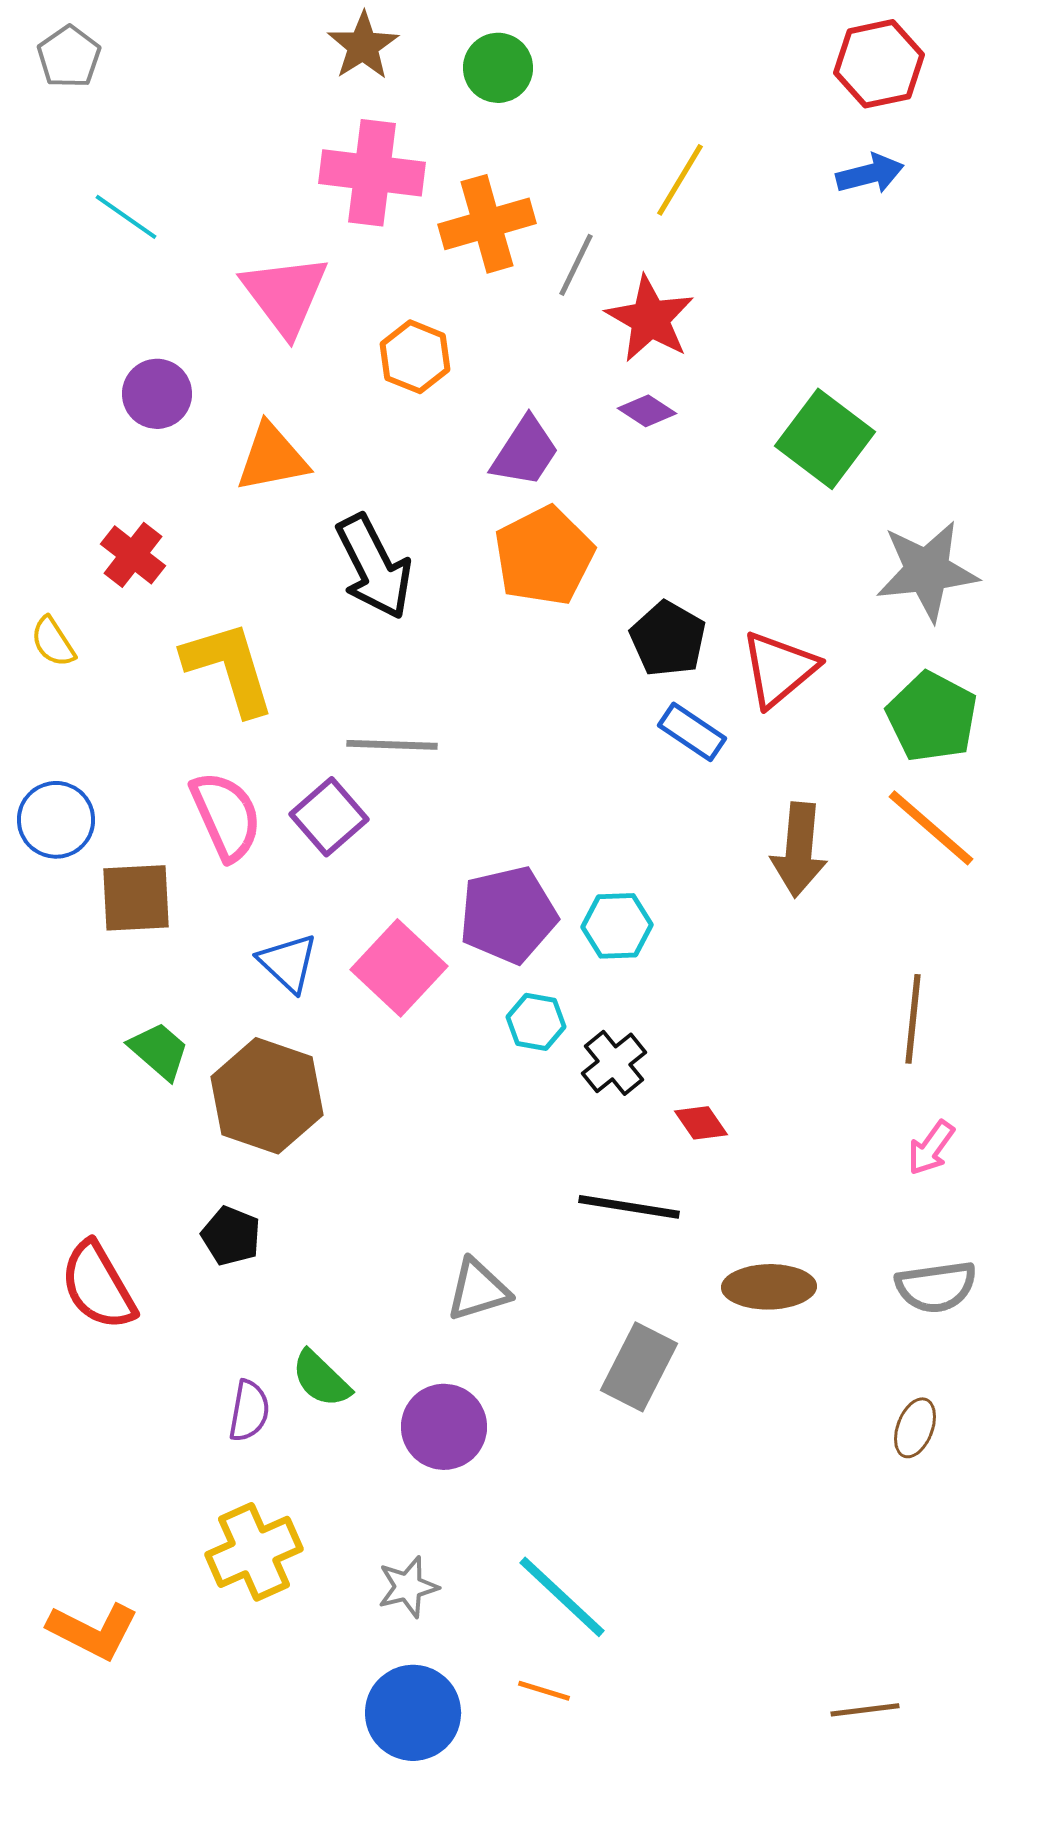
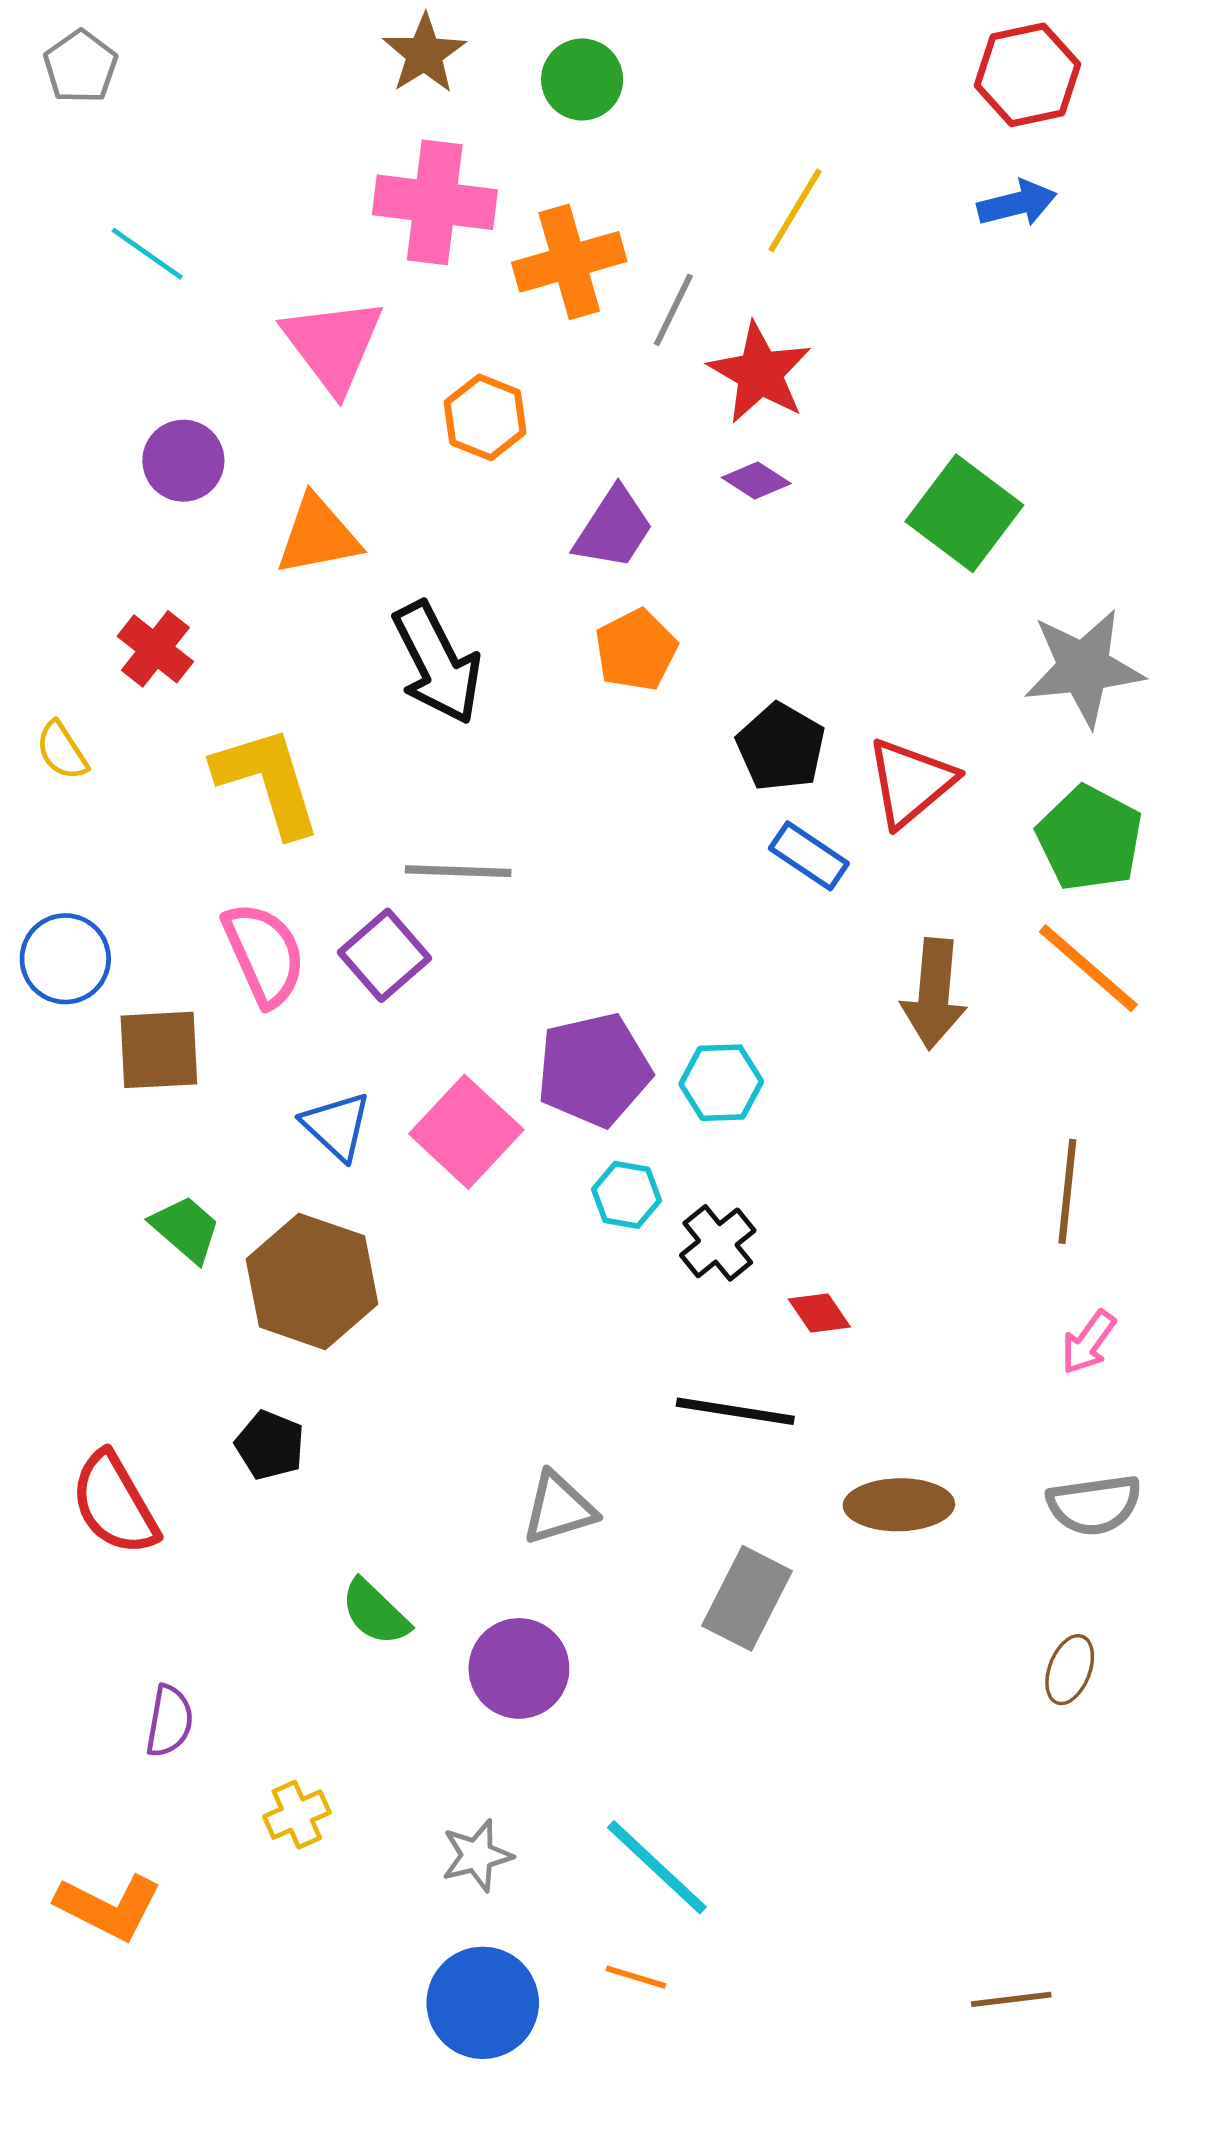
orange pentagon: (544, 556) -> (636, 650), size x0.7
purple semicircle: (249, 1411) -> (169, 1721), moved
yellow cross: (254, 1552) -> (297, 1815), size x0.6

